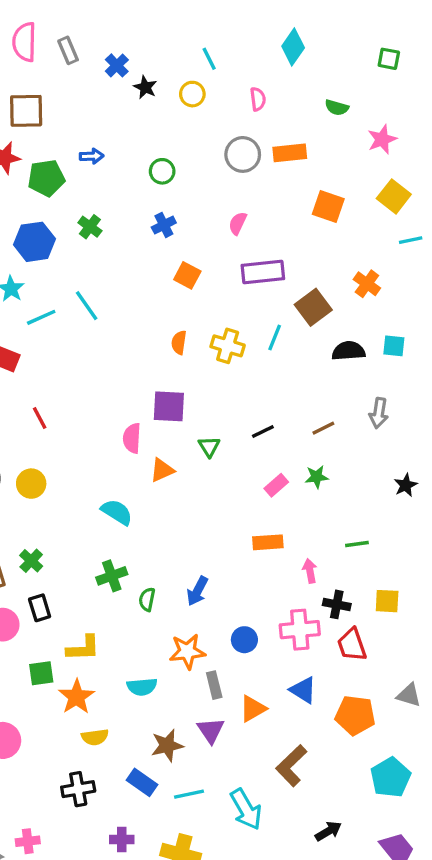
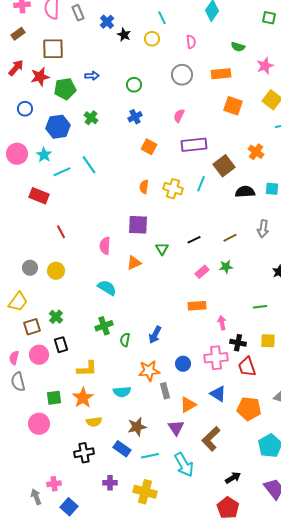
orange rectangle: (290, 153) -> (221, 74), moved
pink semicircle: (132, 438) -> (105, 246), moved
green line: (357, 544) -> (260, 307), moved
green square: (41, 673) -> (54, 398), moved
purple triangle: (211, 730) -> (176, 428), moved

